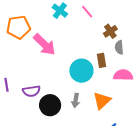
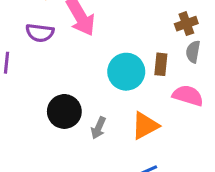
purple semicircle: (31, 91) -> (40, 33), moved
gray arrow: (76, 100) -> (98, 128), moved

